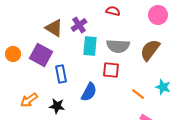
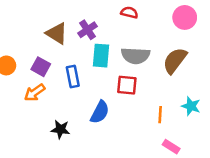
purple square: (41, 55) -> (41, 67), size x0.7
blue rectangle: (61, 74) -> (73, 77), moved
orange line: (138, 94) -> (160, 115), turned 56
orange arrow: (29, 100) -> (35, 93), moved

